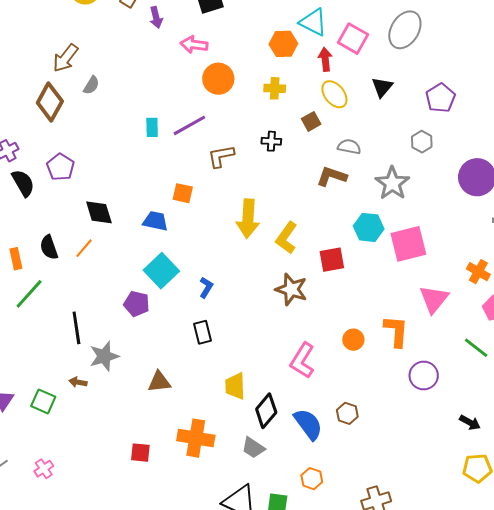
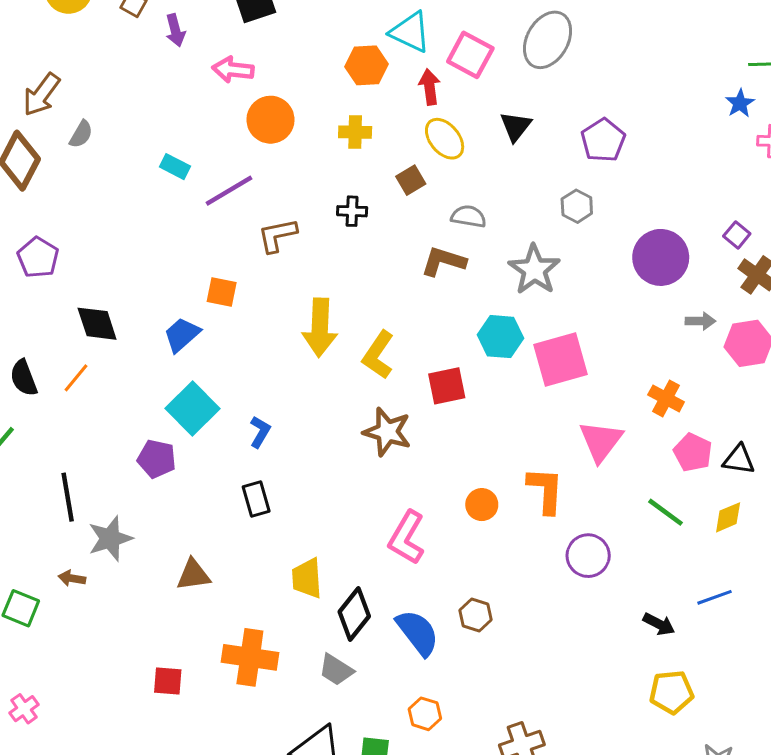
cyan rectangle: (152, 127) -> (175, 167), moved, turned -60
blue trapezoid: (155, 221) -> (182, 335), turned -52

